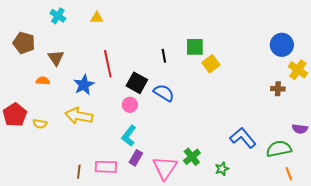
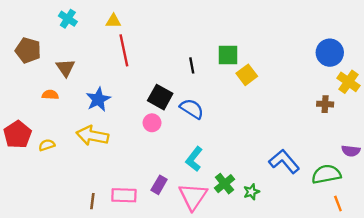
red line: (108, 64) -> (124, 50), moved
yellow semicircle: (40, 124) -> (47, 145), turned 152
cyan L-shape: (129, 136) -> (194, 159), moved
green star: (222, 169) -> (251, 192), moved

